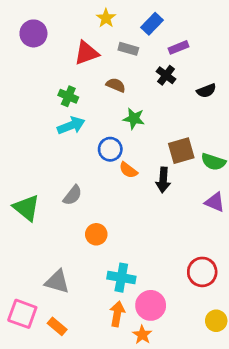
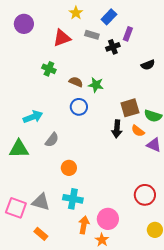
purple rectangle: (179, 47) -> (128, 34), turned -48
black cross: (166, 75) -> (113, 47), moved, turned 32
brown semicircle: (116, 85) -> (76, 82), moved
cyan arrow: (71, 126) -> (33, 117), moved
orange semicircle: (128, 170) -> (138, 131), moved
green triangle: (27, 208) -> (19, 149), turned -40
cyan cross: (121, 278) -> (73, 199), moved
pink square: (22, 314) -> (16, 208), moved

